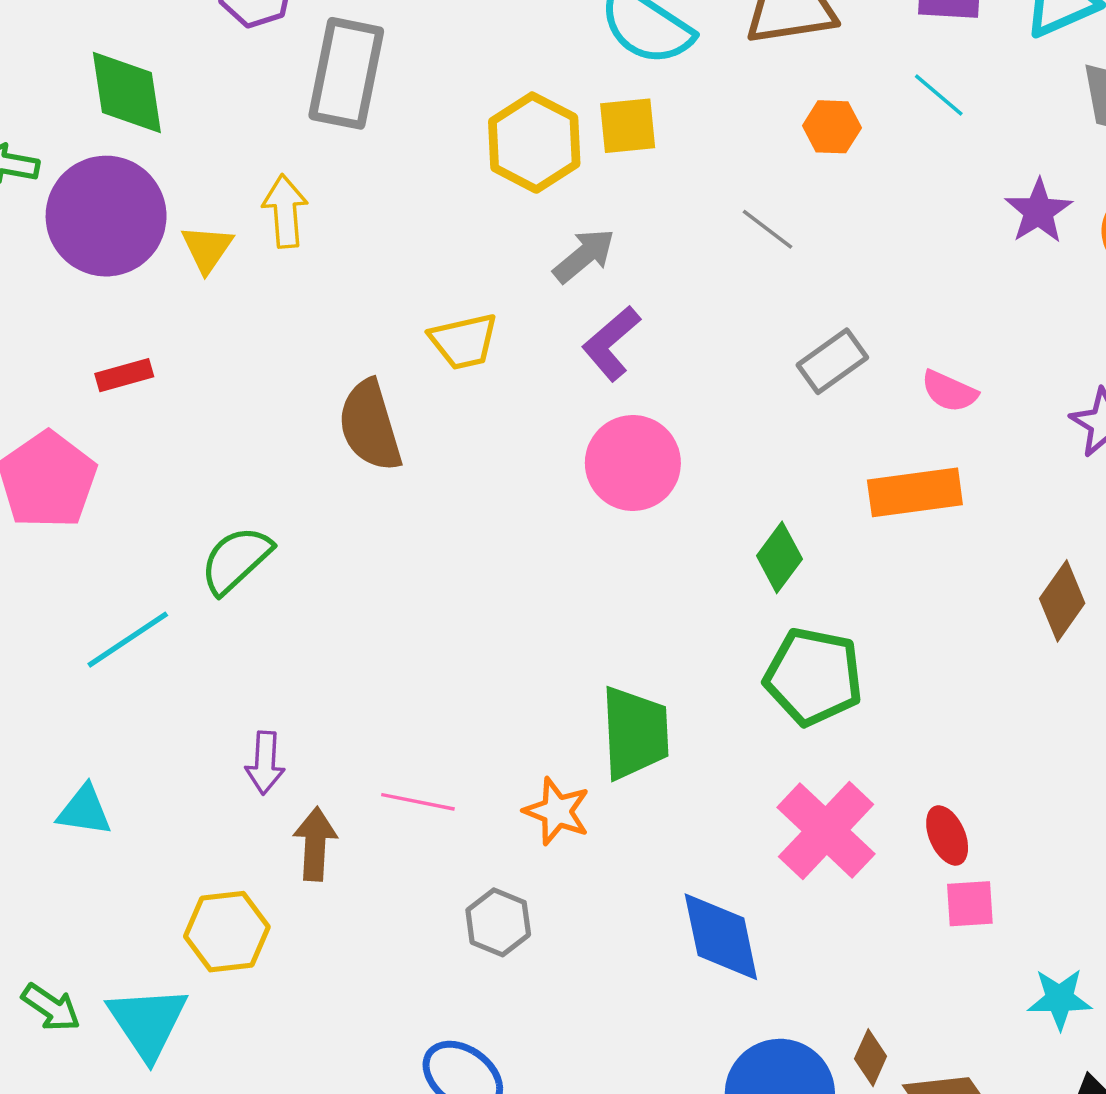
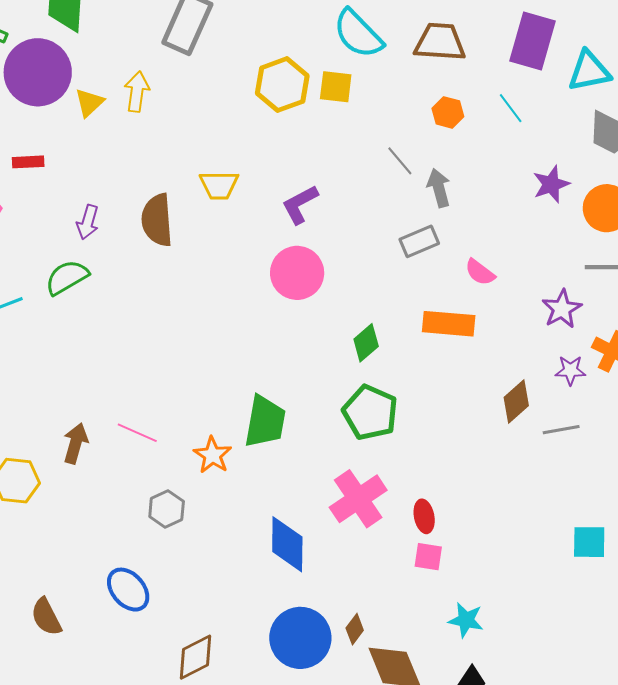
gray arrow: (584, 256) -> (439, 188), moved, turned -78
purple arrow: (265, 763) -> (88, 222), moved

